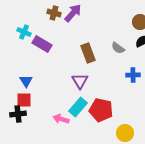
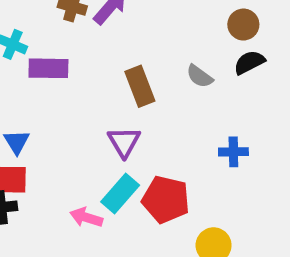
purple rectangle: (42, 44) -> (48, 68), turned -30
blue cross: (133, 75) -> (233, 152), moved

